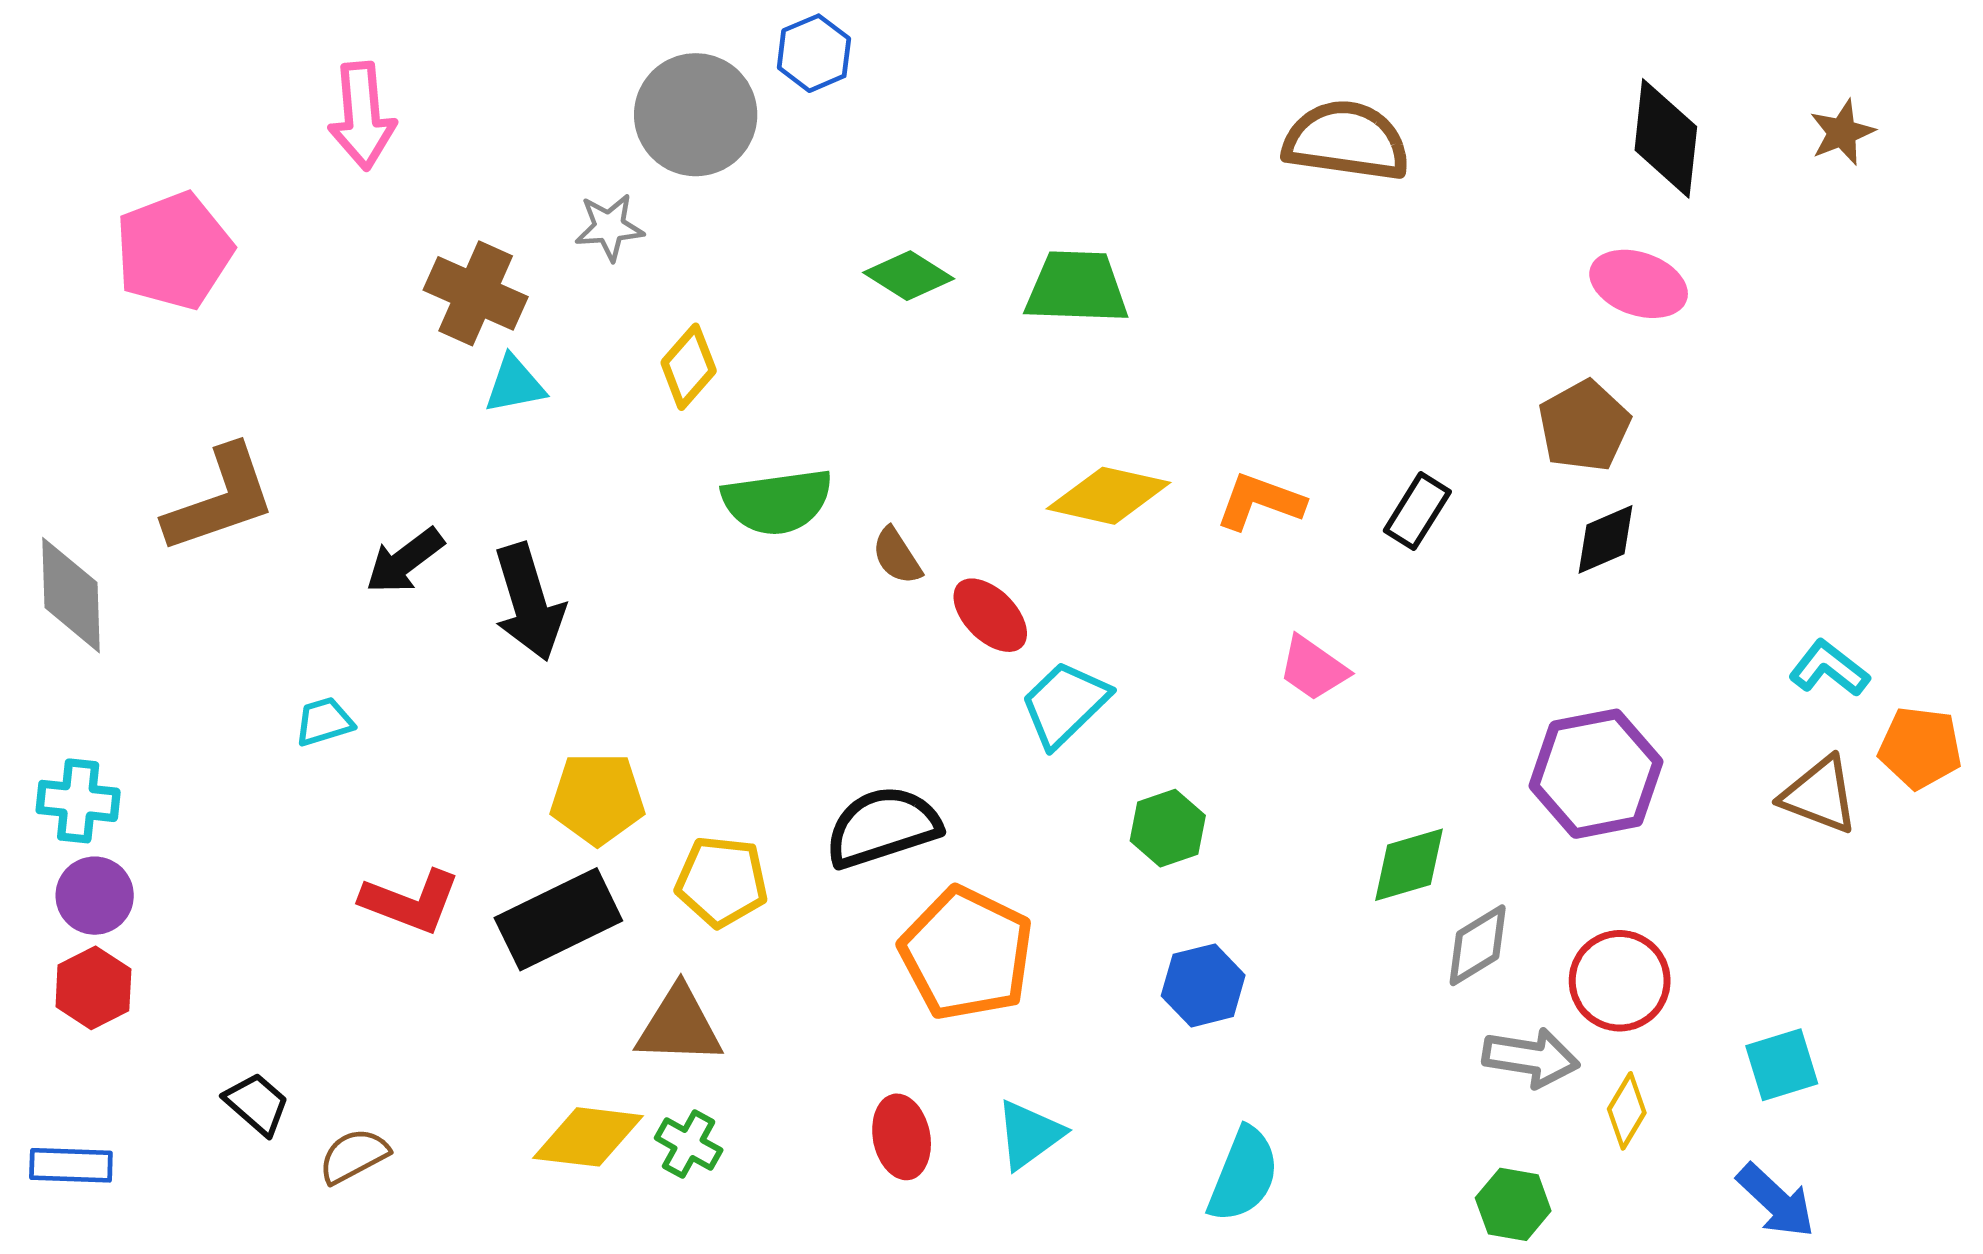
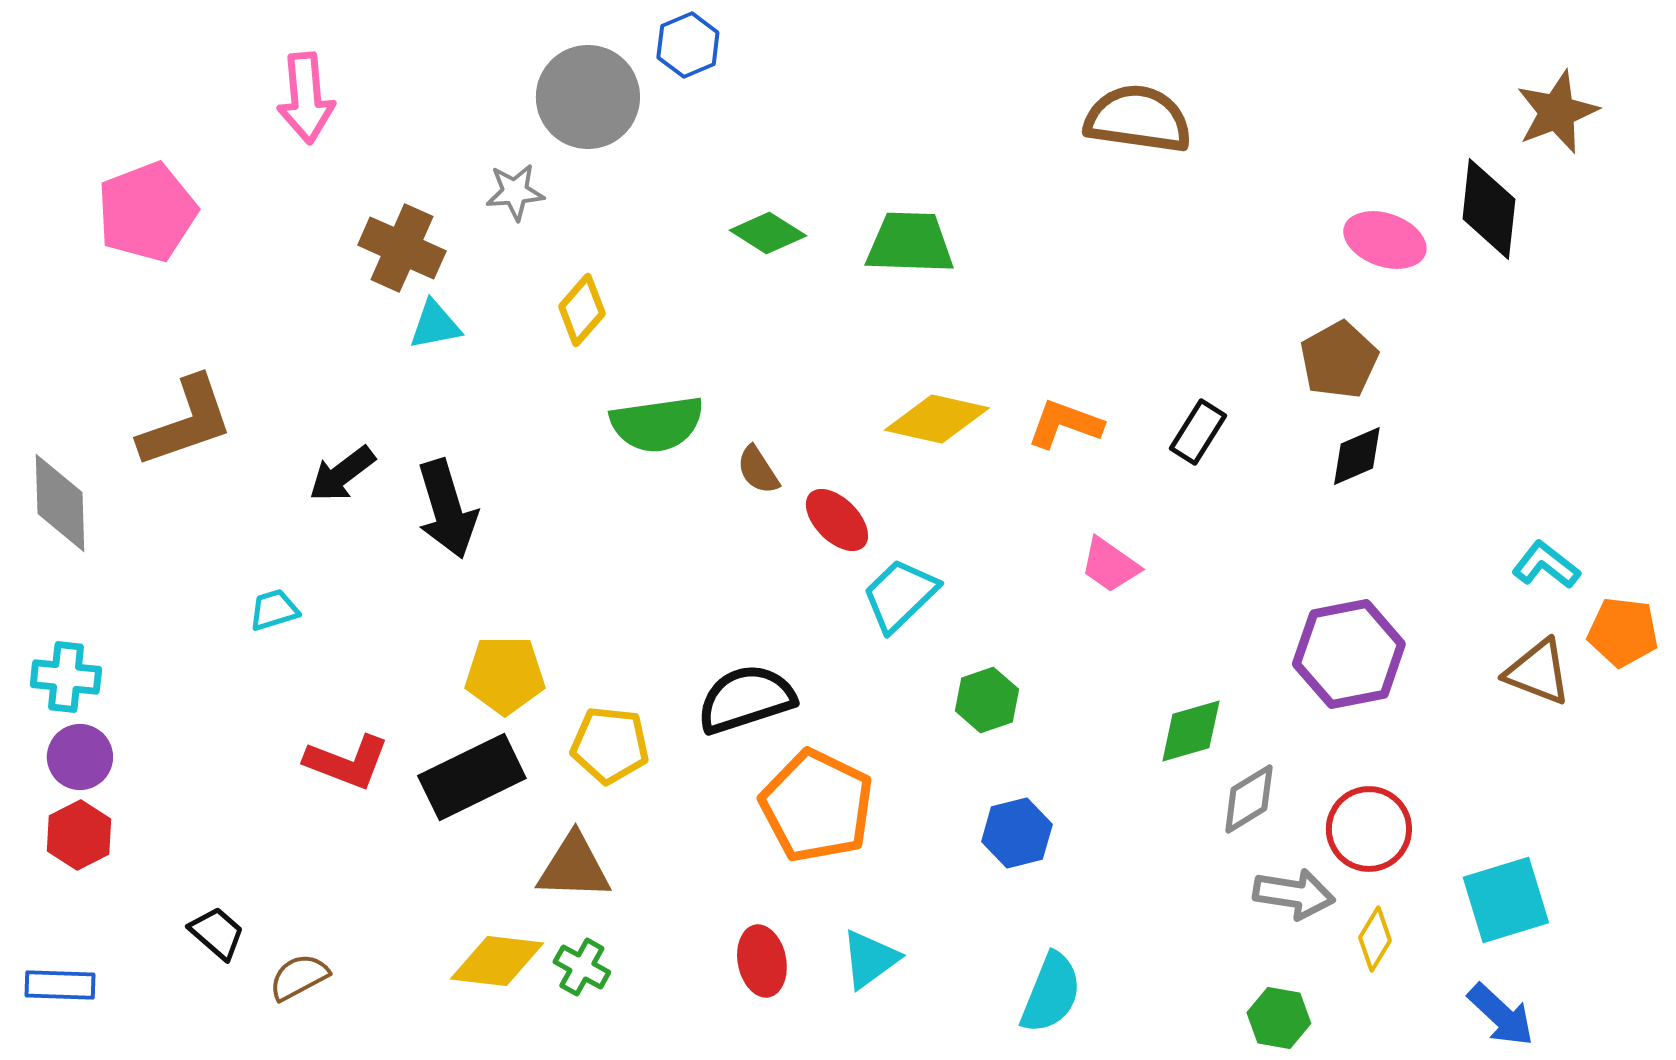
brown star: (1842, 132) -> (1557, 112), size x1.5
black diamond: (1666, 138) -> (1489, 209), moved
cyan square: (1782, 1065) -> (1506, 900), size x1.4

